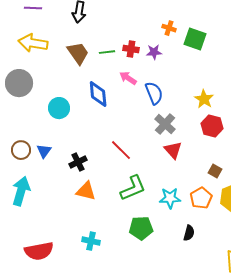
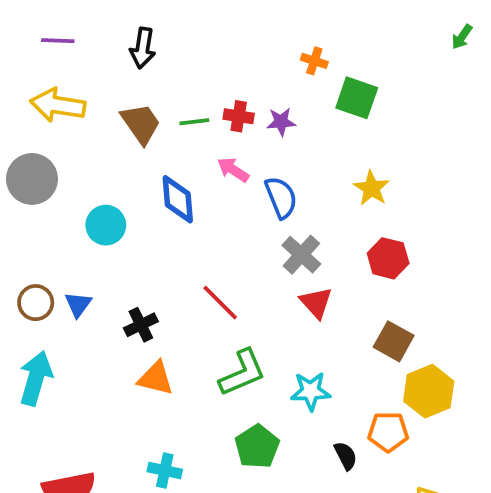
orange cross: (169, 28) -> (314, 61), moved
yellow star: (204, 99) -> (371, 188), moved
brown square: (215, 171) -> (394, 341), size x1.5
orange pentagon: (201, 198) -> (388, 432), moved, turned 30
green pentagon: (141, 228) -> (257, 447), turned -30
black semicircle: (189, 233) -> (346, 456), turned -42

